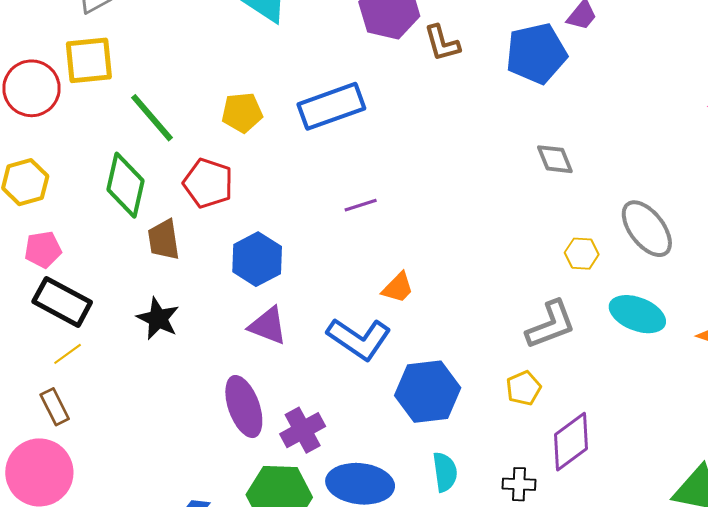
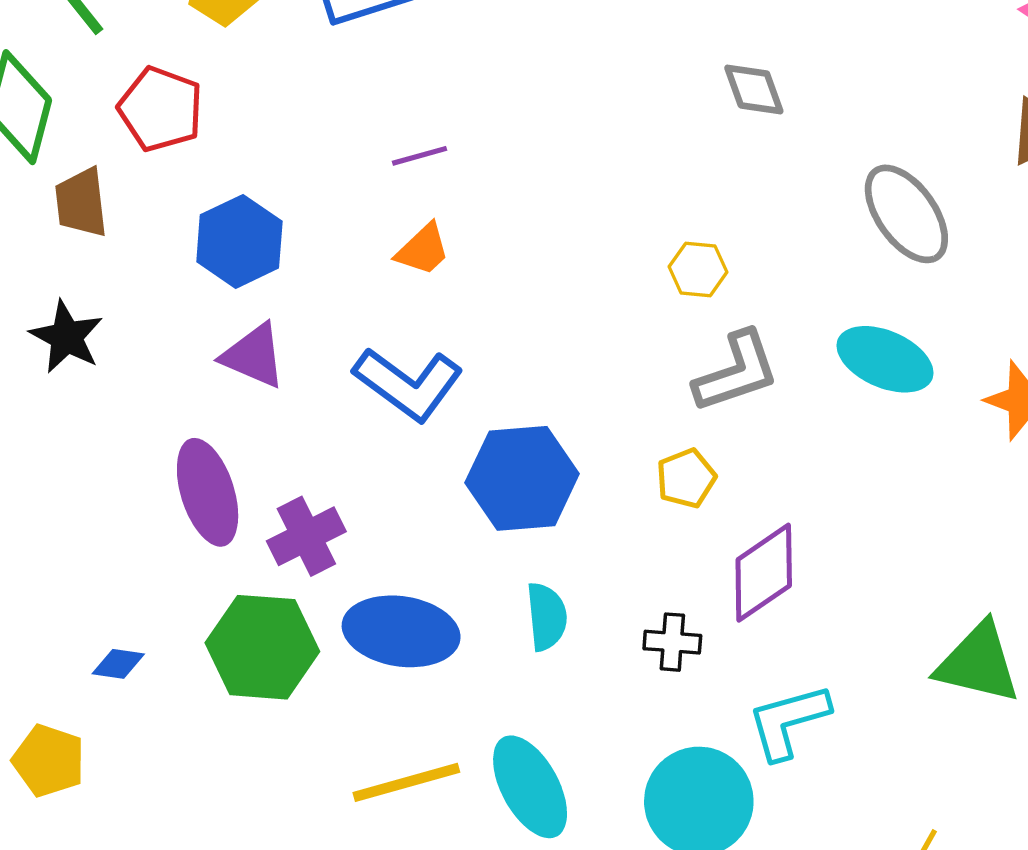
yellow hexagon: (582, 254) -> (698, 269), moved
orange trapezoid: (398, 288) -> (423, 250), moved

